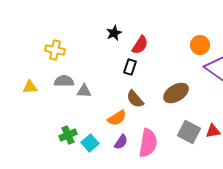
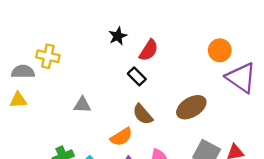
black rectangle: (130, 67) -> (137, 76), turned -63
gray semicircle: (64, 81) -> (23, 72), moved

